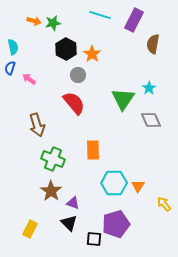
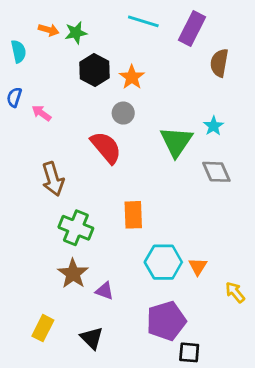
cyan semicircle: (13, 47) -> (19, 51), moved
gray circle: (78, 75) -> (123, 113), moved
black triangle: (69, 223) -> (92, 338), moved
black square: (94, 239) -> (189, 352), moved

